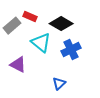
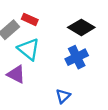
black diamond: (61, 24) -> (81, 27), moved
cyan triangle: (41, 43) -> (29, 49), moved

